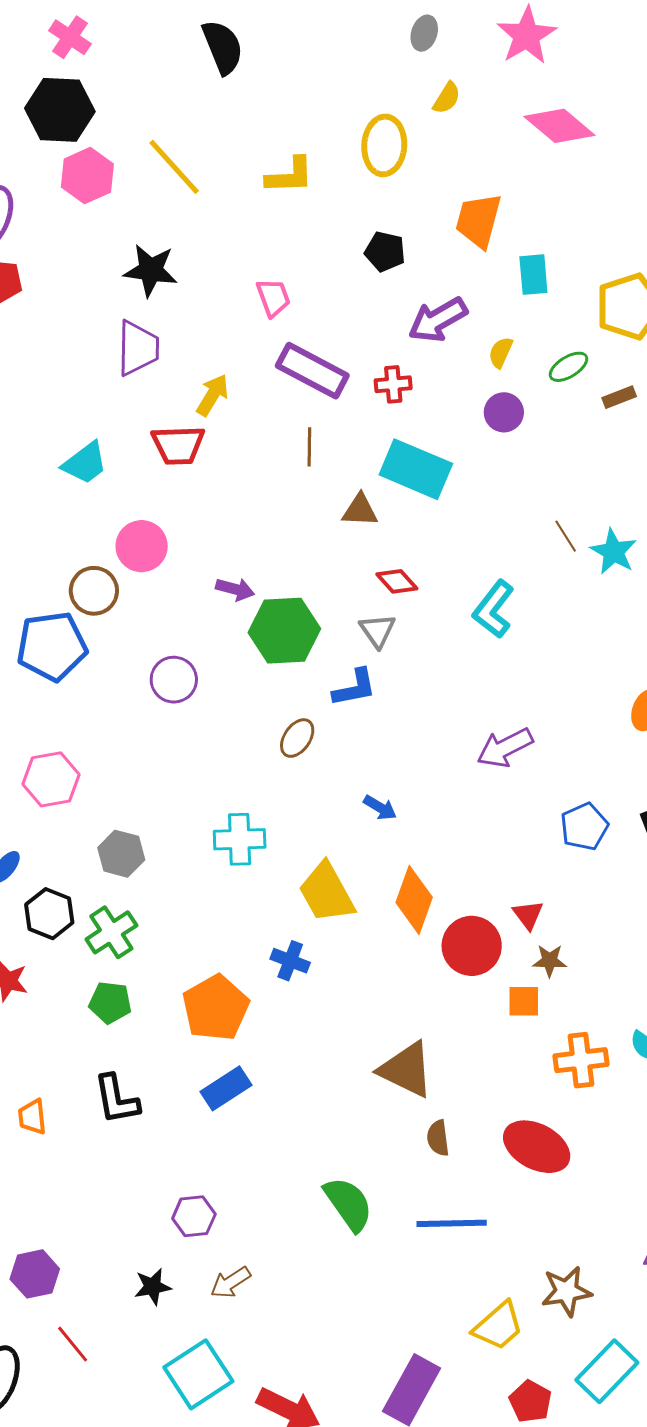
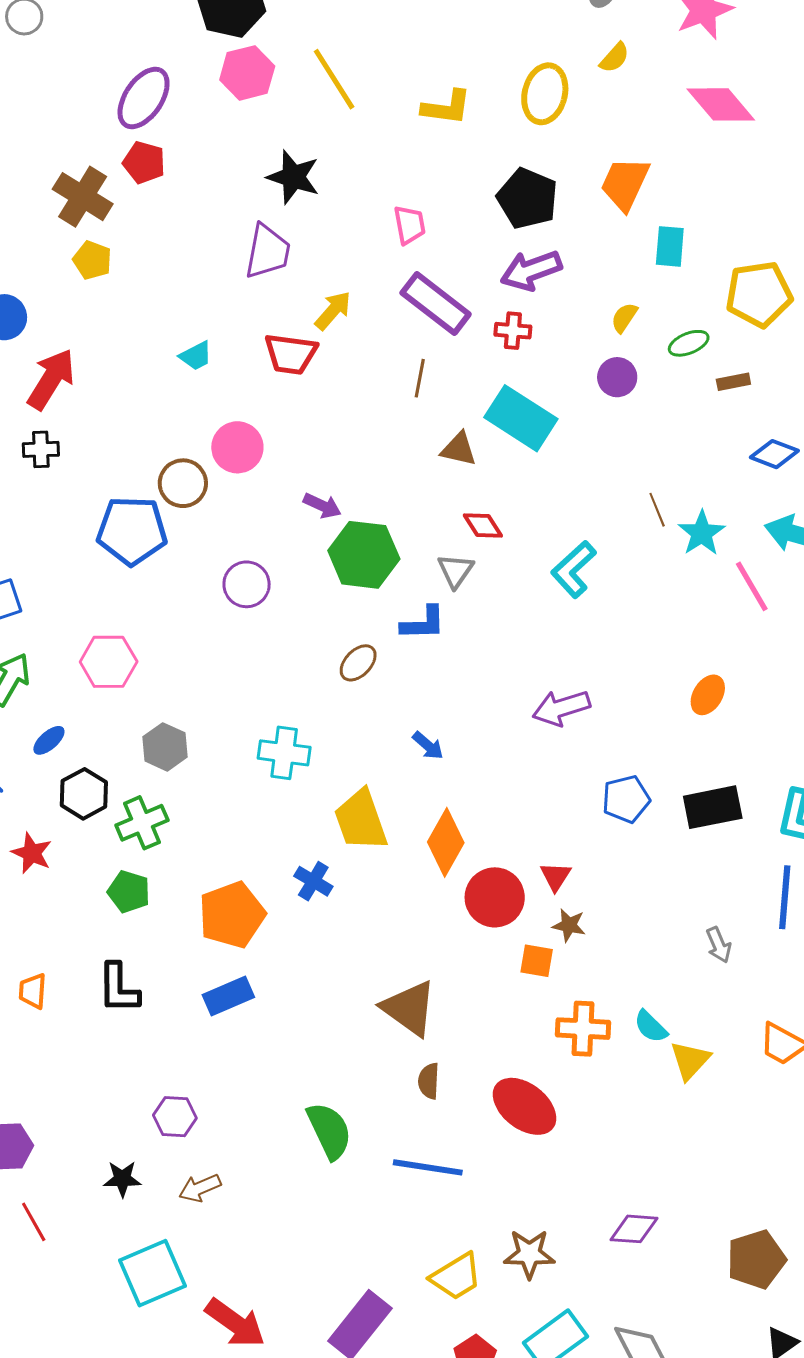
black pentagon: (385, 252) -> (527, 198), size x1.5
purple arrow: (438, 320) -> (531, 270), moved
cyan trapezoid: (85, 463) -> (196, 356), size x0.7

